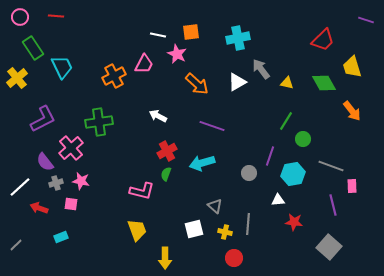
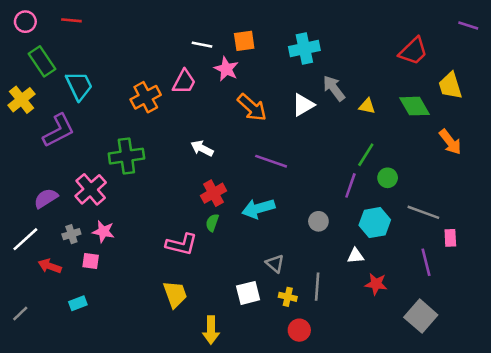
purple L-shape: (43, 119) -> (59, 130), moved
purple line: (270, 156) -> (350, 185), moved
purple semicircle: (45, 162) -> (46, 198), moved, turned 96

